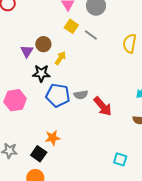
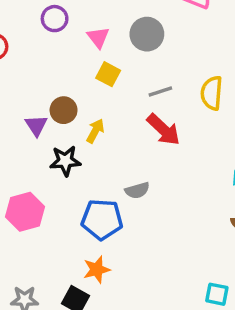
gray line: (91, 35) -> (160, 91), moved, turned -48
blue pentagon: (58, 95) -> (102, 219), moved
red arrow: (103, 106) -> (164, 130), moved

